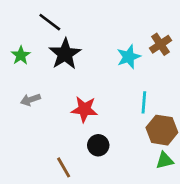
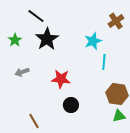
brown cross: (160, 44) -> (116, 21), moved
cyan line: (144, 102) -> (104, 62), moved
brown line: (64, 167) -> (34, 121), moved

